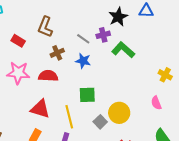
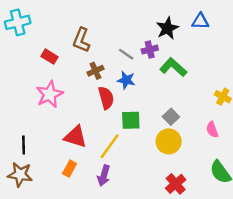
pink star: (18, 73) -> (50, 94), turned -30
red semicircle: (48, 76) -> (106, 98), moved, turned 72
yellow line: (69, 117) -> (110, 146), turned 50
gray square: (100, 122) -> (171, 117), moved

